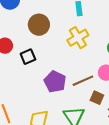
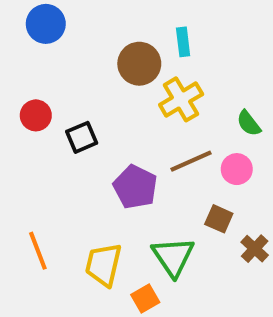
brown circle: (39, 25) -> (139, 64), moved
brown line: (83, 81) -> (191, 161), moved

